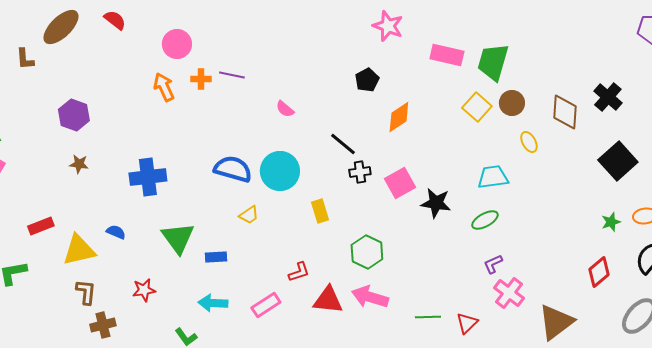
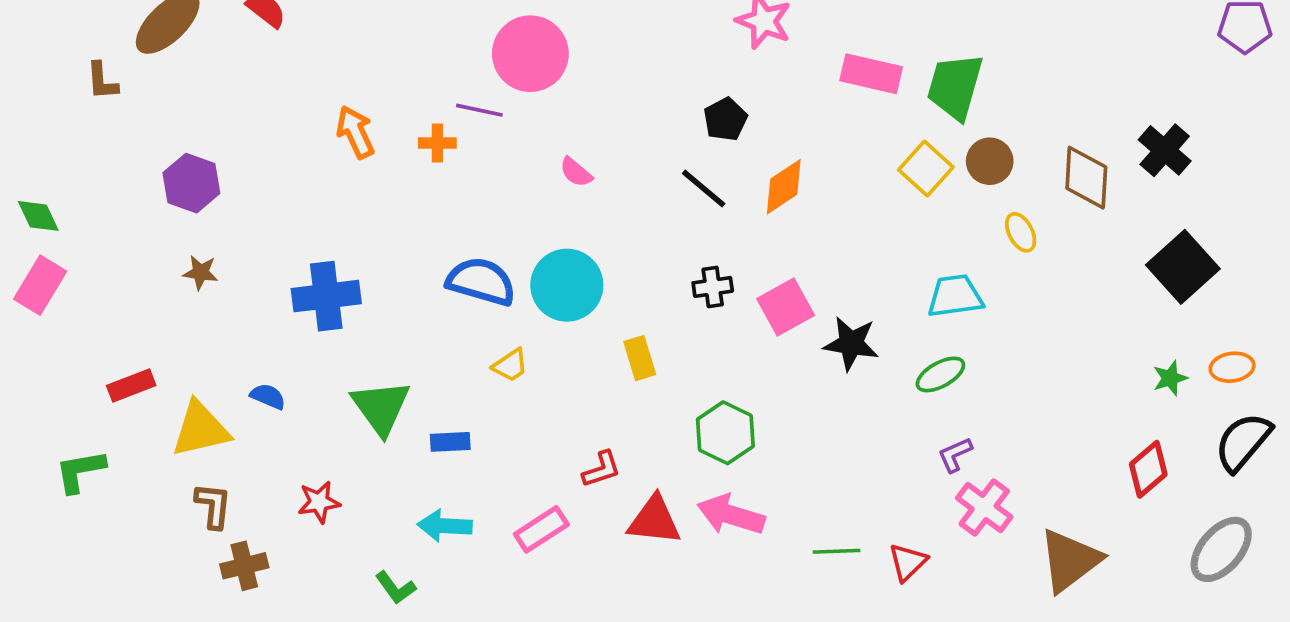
pink circle: (177, 44) -> (530, 54), moved, size x1.4
orange cross: (201, 79) -> (437, 143), moved
black line: (343, 144) -> (704, 189), moved

